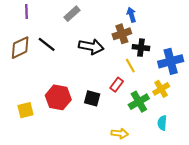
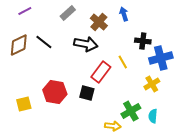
purple line: (26, 12) -> (25, 11), turned 64
brown cross: (122, 34) -> (99, 22), moved, turned -30
black cross: (141, 48) -> (143, 41), moved
red rectangle: (117, 85) -> (101, 72), moved, size x1.5
green cross: (139, 102) -> (131, 111), moved

